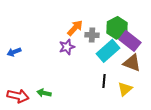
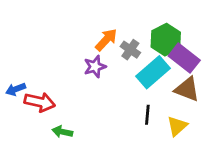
gray cross: (92, 35) -> (130, 50), turned 32
blue arrow: (14, 52) -> (16, 89), moved
red arrow: (18, 96) -> (40, 102), moved

